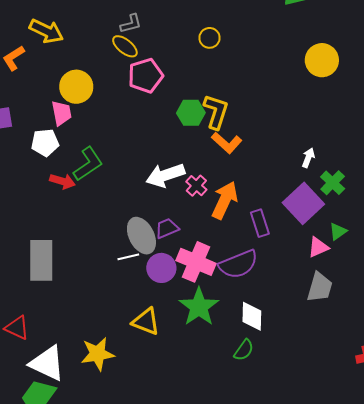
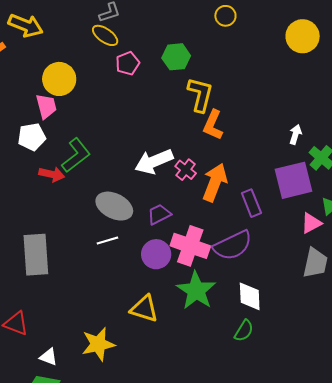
yellow circle: (210, 38) -> (225, 16), moved
pink pentagon: (146, 76) -> (128, 63), size x0.7
green hexagon: (191, 113) -> (176, 57), moved
orange L-shape: (227, 143) -> (213, 125), turned 76
purple square: (303, 203) -> (293, 180), turned 33
gray ellipse: (141, 236) -> (114, 206), moved, turned -33
white line: (128, 257) -> (107, 240), moved
white triangle: (47, 363) -> (49, 357), size x0.5

